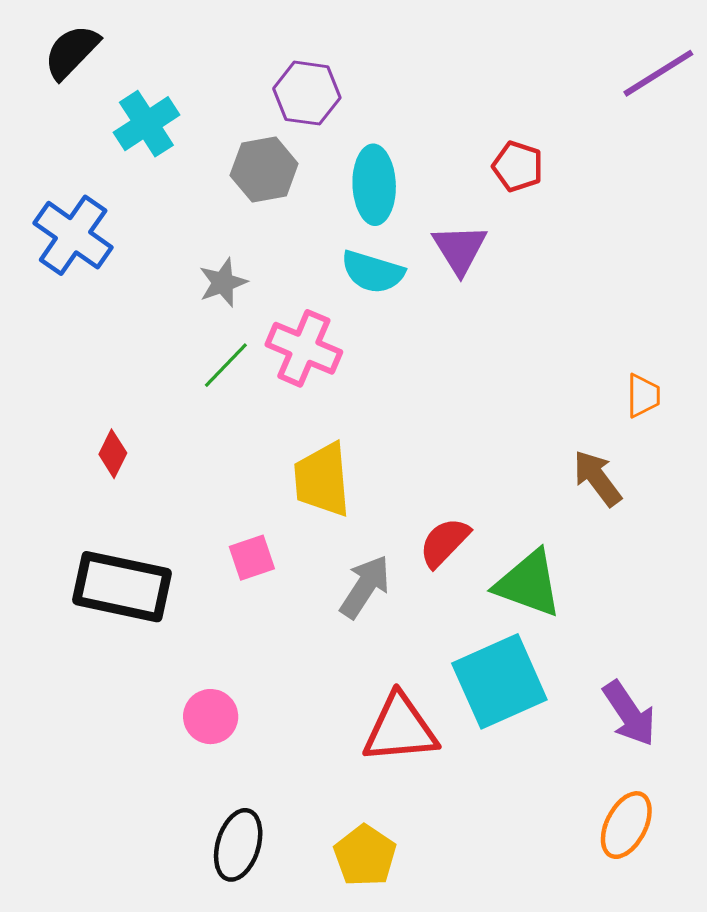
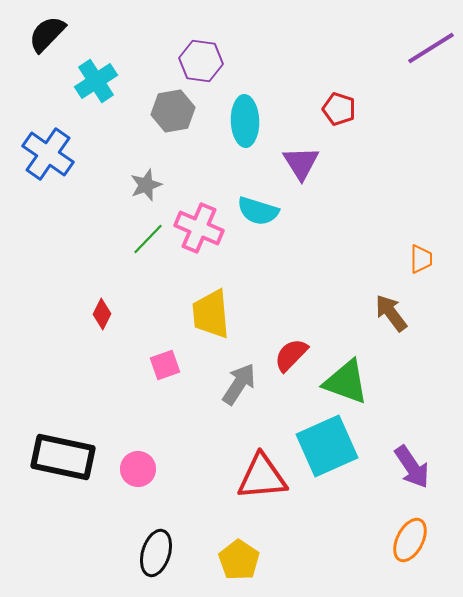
cyan semicircle: (373, 272) -> (258, 211), moved
red diamond: (113, 454) -> (102, 314), moved
black rectangle: (122, 587) -> (63, 457), moved

